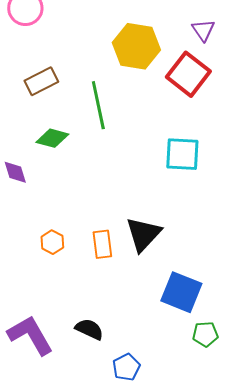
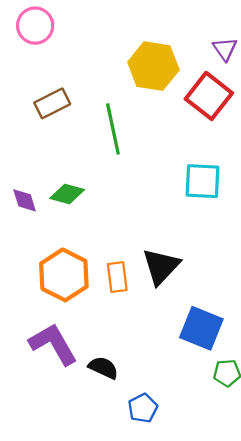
green diamond: (52, 138) -> (67, 194), moved
orange hexagon: (52, 242) -> (64, 275), size x2.0
purple L-shape: (30, 335) -> (53, 344), moved

